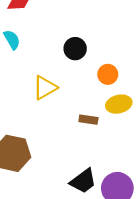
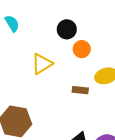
orange circle: (108, 74) -> (82, 49), moved

